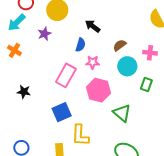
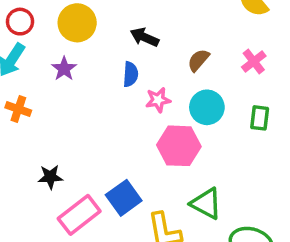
pink cross: (150, 53) -> (254, 62), turned -32
cyan circle: (127, 66) -> (207, 107), moved
pink rectangle: (66, 75) -> (79, 215), moved, turned 35
green triangle: (122, 113) -> (206, 204), moved

